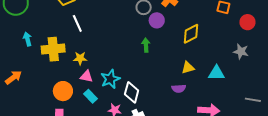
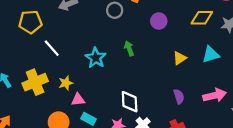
purple circle: (157, 20) -> (159, 21), moved
yellow diamond: (191, 34) -> (202, 18), moved, turned 45
cyan star: (110, 79) -> (96, 58), moved
purple semicircle: (179, 89) -> (179, 96), moved, turned -88

